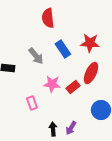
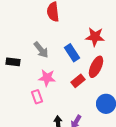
blue rectangle: (63, 49) -> (72, 53), moved
pink star: (52, 84) -> (47, 78), moved

